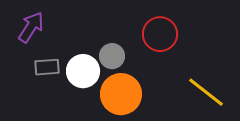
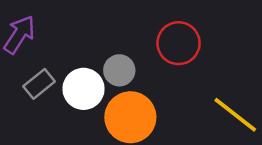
gray rectangle: (47, 67) -> (39, 84), turned -35

